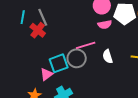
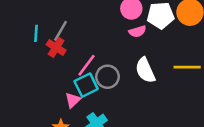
gray line: (43, 17) -> (61, 31), turned 60
pink line: (86, 45) -> (86, 65), moved, turned -30
white semicircle: (108, 56) -> (145, 70), size x1.5

